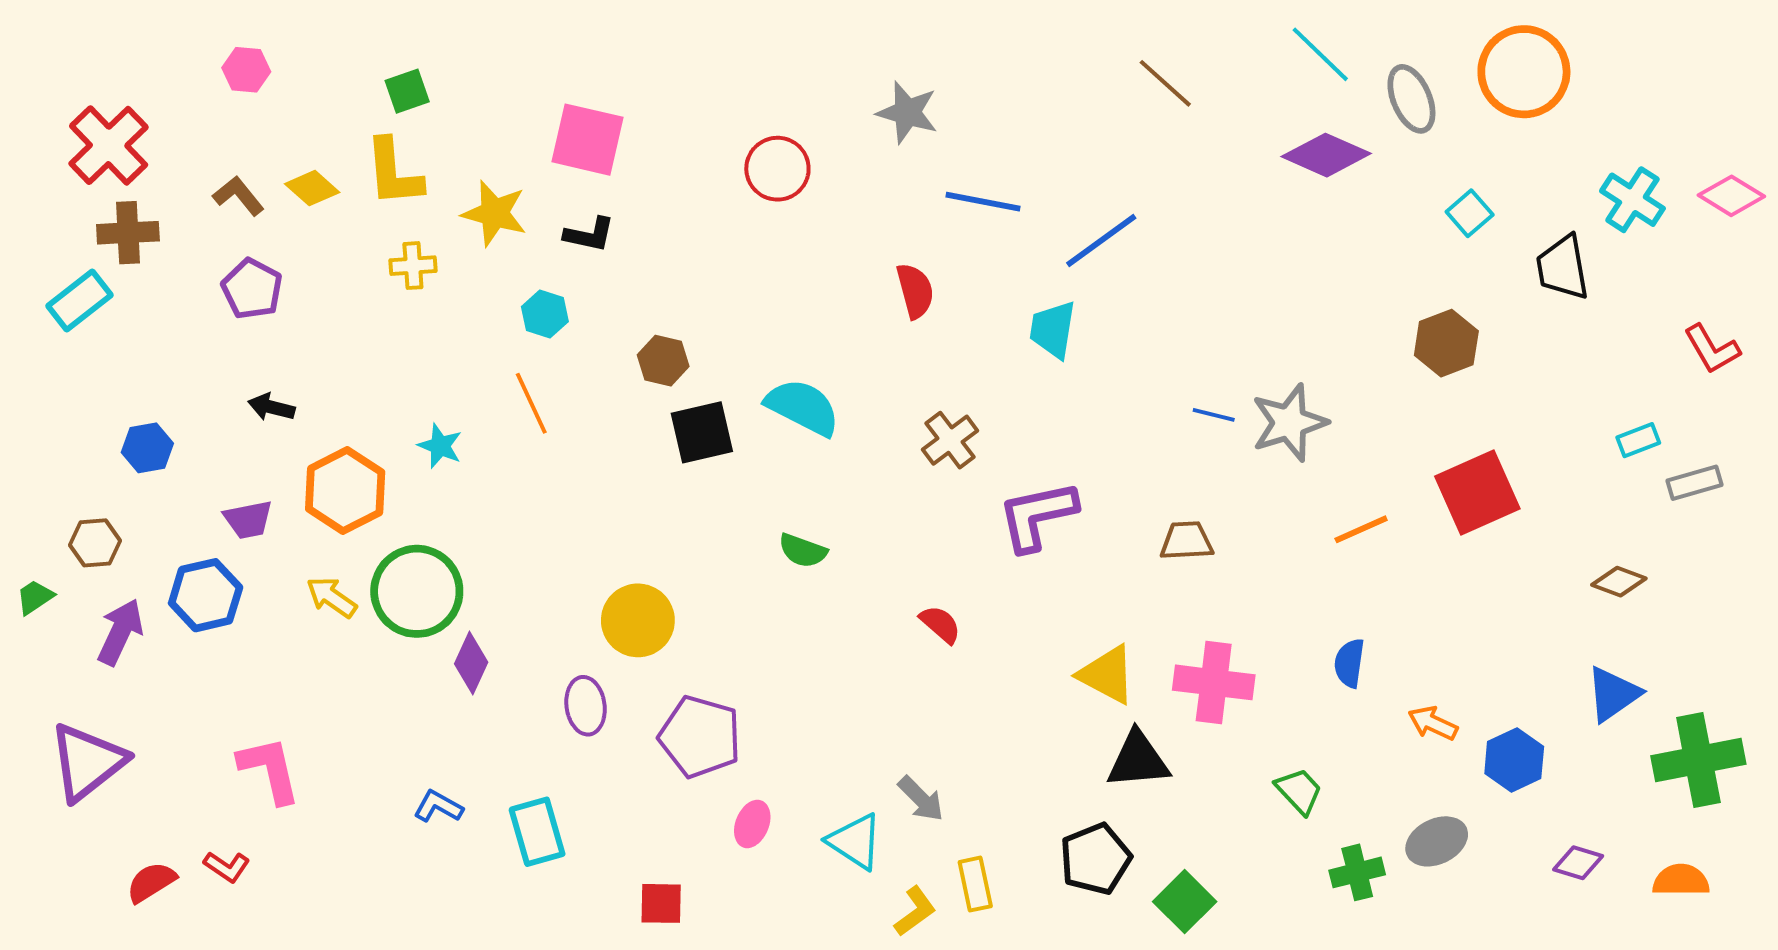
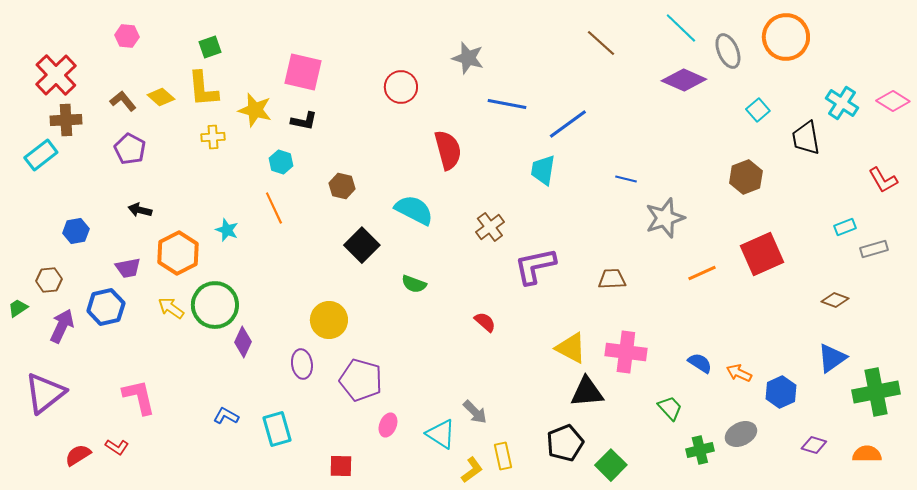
red semicircle: (915, 291) -> (448, 150), moved, size x1.4
blue line: (1214, 415) -> (626, 179), moved
black square: (702, 432) -> (362, 245), moved, turned -32
blue semicircle: (1349, 663) -> (700, 363), moved, turned 115

